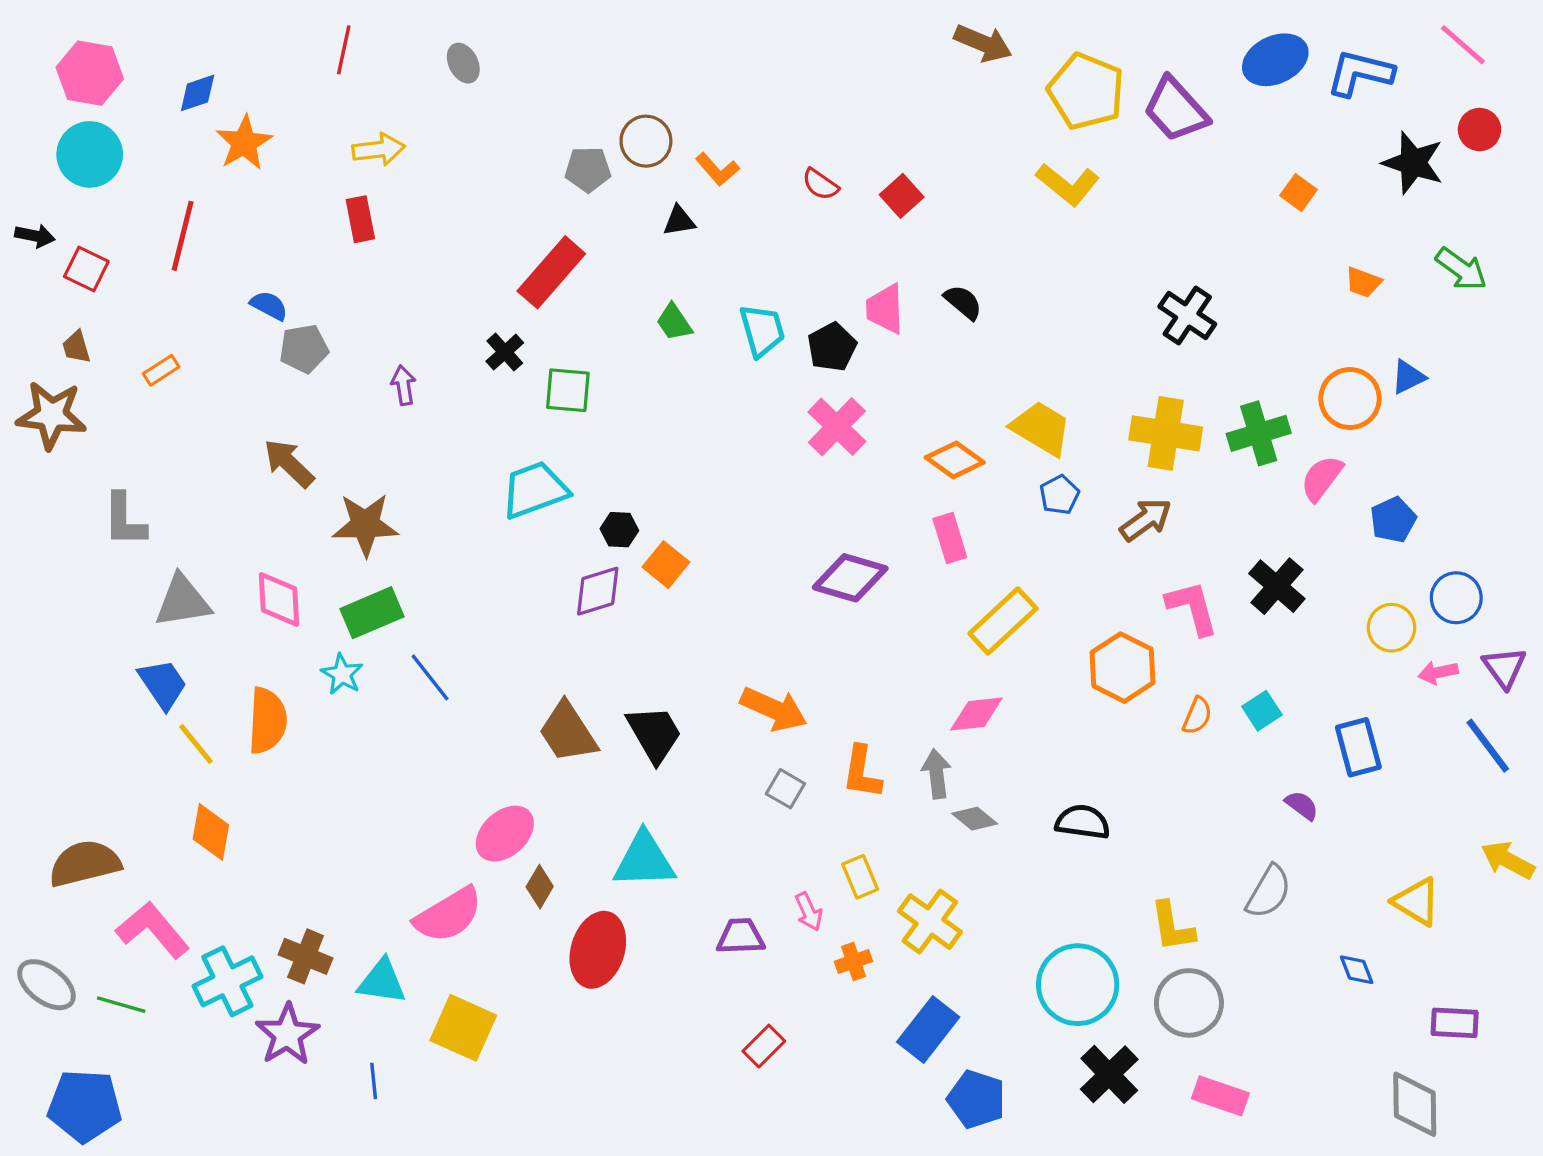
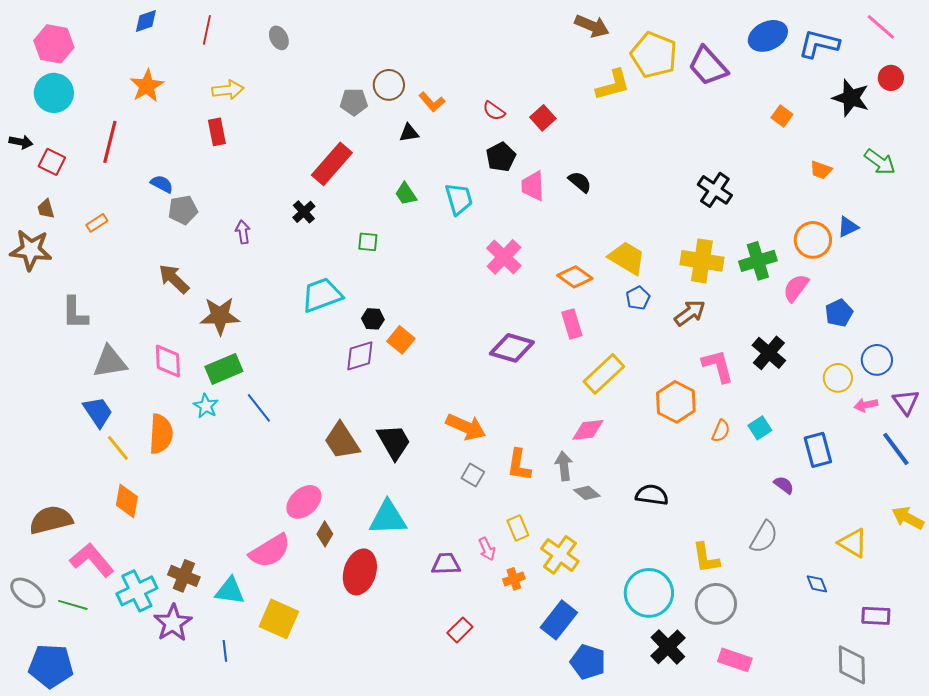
blue diamond: (198, 93) -> (146, 21), moved
yellow L-shape: (1068, 184) -> (613, 85), moved, turned -54
black pentagon: (832, 347) -> (501, 157), moved
green square: (568, 390) -> (368, 242), moved, size x0.7

